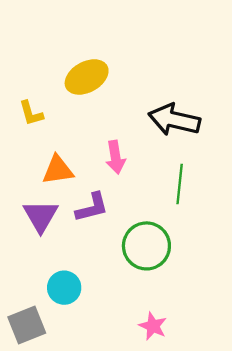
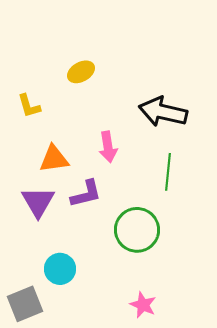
yellow ellipse: (87, 77) -> (81, 72), size x0.7

